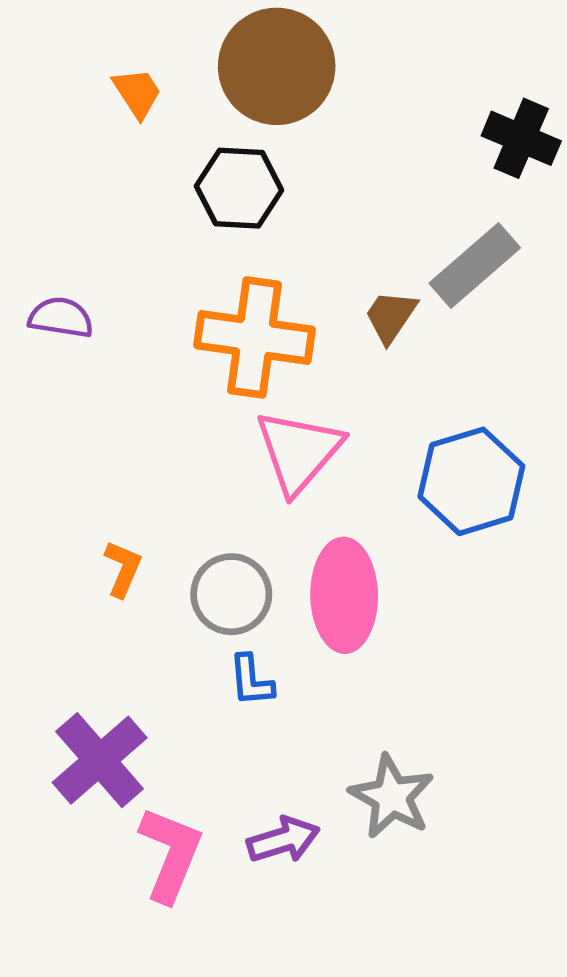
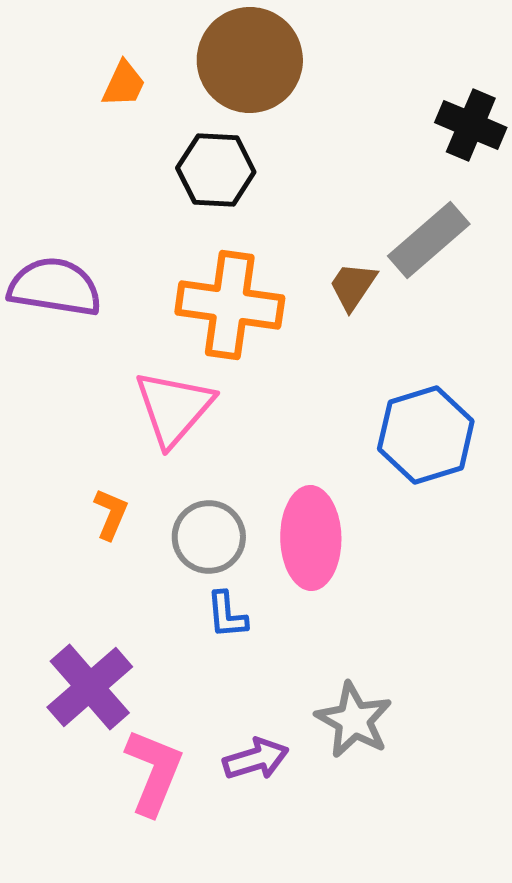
orange trapezoid: (137, 93) -> (124, 84), turned 58
purple semicircle: (61, 318) -> (55, 287), size x1.6
pink triangle: (299, 451) -> (174, 408), moved

